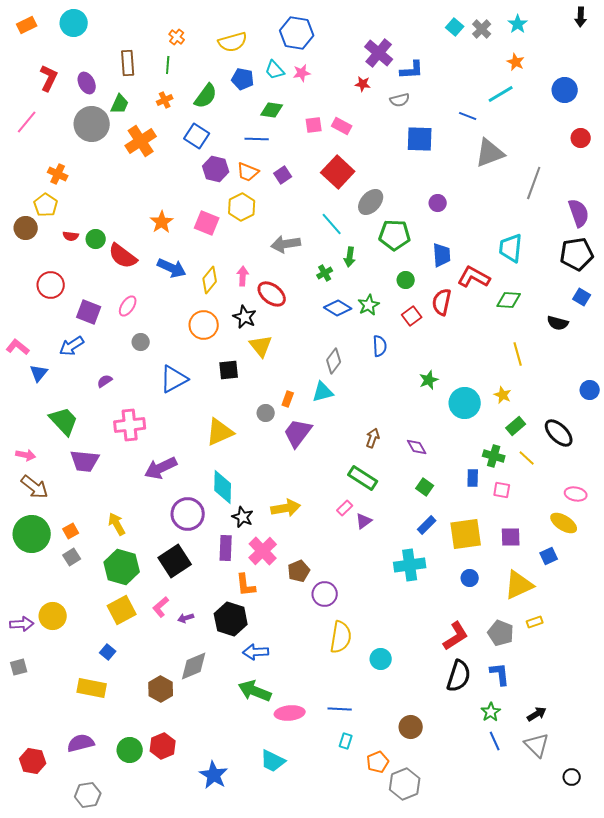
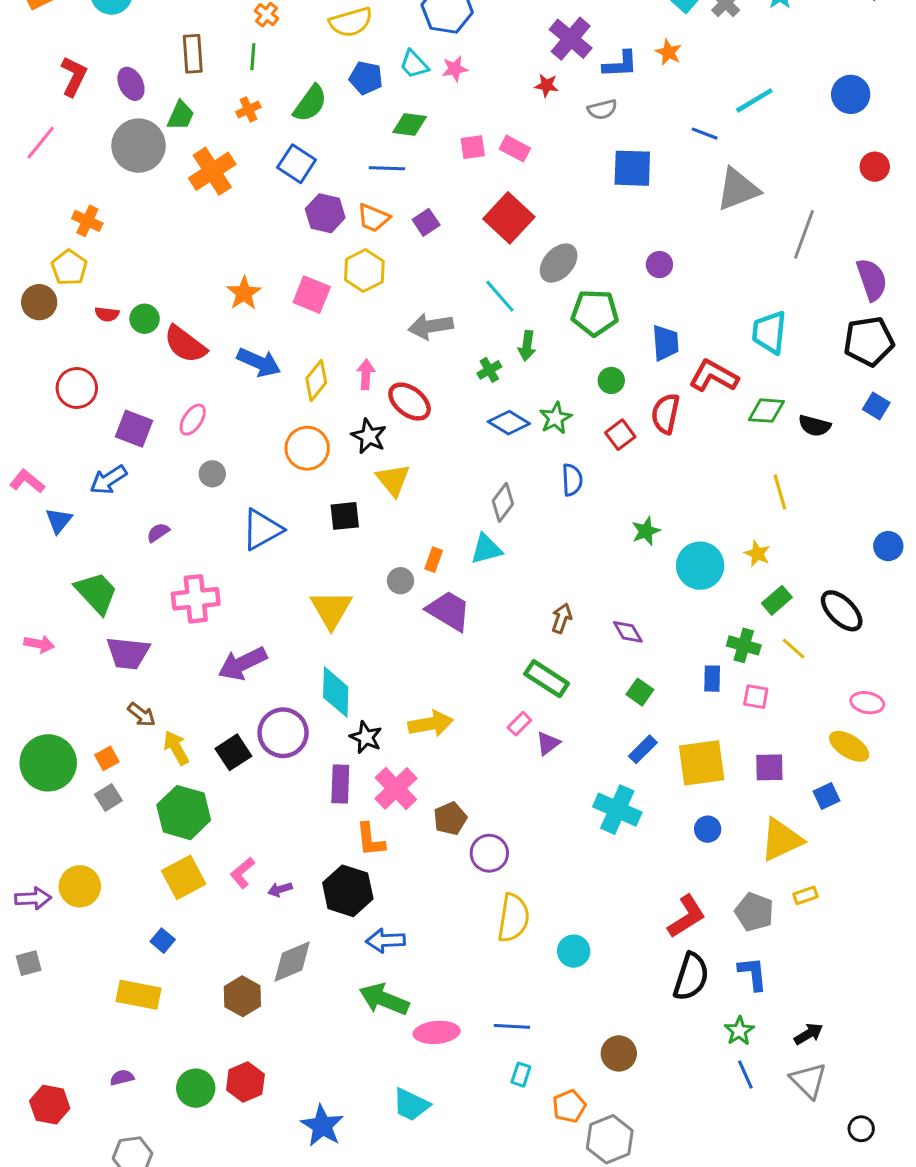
orange star: (516, 62) -> (668, 52), moved
black semicircle: (558, 323) -> (815, 426), moved
yellow triangle: (220, 432) -> (331, 609), turned -36
purple trapezoid: (298, 433) -> (449, 611), turned 84
brown arrow: (35, 487) -> (142, 715), moved, size x0.7
black square: (175, 561) -> (233, 752), moved, size x0.7
cyan cross: (410, 565) -> (617, 810), turned 32
purple semicircle: (81, 743) -> (122, 1078), size x0.6

